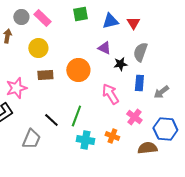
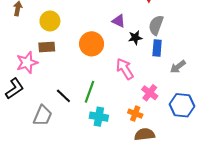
brown rectangle: (45, 75) -> (47, 47), moved
blue rectangle: (139, 83) -> (157, 48), moved
orange cross: (112, 136) -> (135, 114), moved
brown semicircle: (147, 148) -> (145, 134), moved

